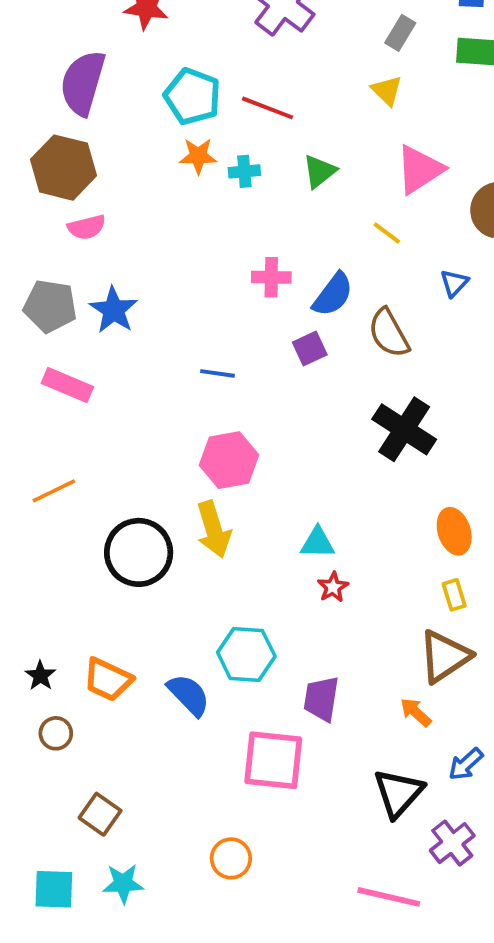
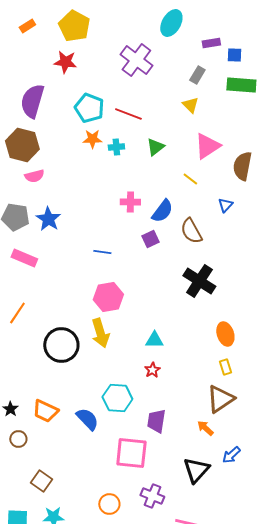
orange line: (54, 491) -> (17, 313), turned -30
red star: (333, 587) -> (152, 370), moved
purple cross: (452, 843) -> (152, 496), moved, turned -30

